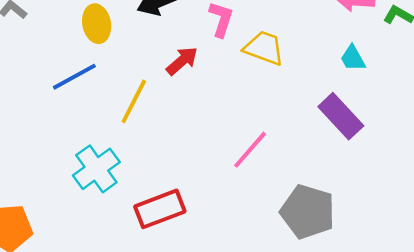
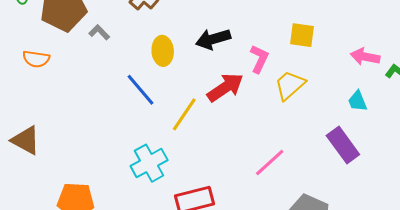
yellow trapezoid: (264, 48) -> (290, 85), turned -68
red arrow: (182, 61) -> (225, 87), size x1.4
blue line: (74, 77) -> (141, 90), turned 72

